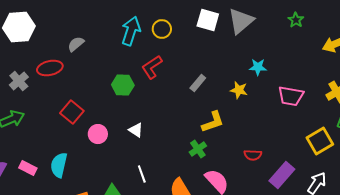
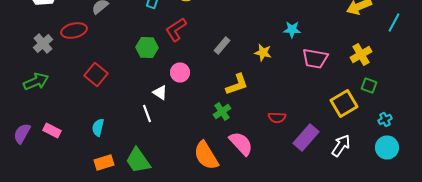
cyan star: (258, 67) -> (292, 30), moved
pink circle: (98, 134) -> (180, 72), moved
cyan semicircle: (59, 165) -> (98, 128), moved, size x0.7
white line: (142, 174) -> (147, 114), moved

